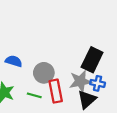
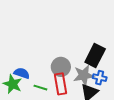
blue semicircle: (14, 61) -> (22, 73), moved
gray circle: (44, 73) -> (61, 67), moved

